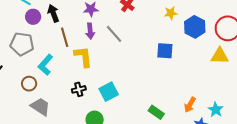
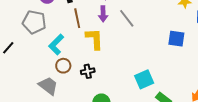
brown circle: (29, 84) -> (63, 66), moved
cyan square: (109, 92) -> (144, 79), moved

